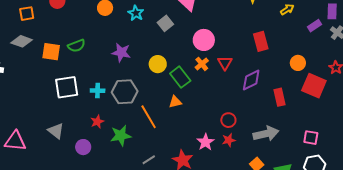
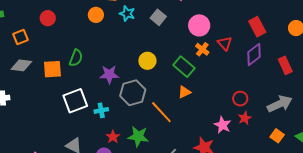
red rectangle: (261, 41) -> (257, 27), moved
green semicircle: (76, 46) -> (76, 58), turned -36
purple star: (121, 53) -> (109, 74), moved
yellow circle: (158, 64) -> (147, 61), moved
cyan cross: (98, 91) -> (101, 110), moved
red star: (97, 122) -> (113, 137), moved
green star: (121, 136) -> (138, 136), turned 30

